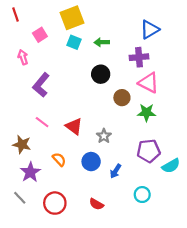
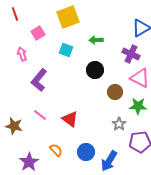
cyan square: (74, 42) -> (66, 50), moved
purple cross: (139, 57) -> (131, 54), turned 30
gray star: (104, 136) -> (119, 124), moved
brown star: (22, 144) -> (14, 126), moved
blue arrow: (116, 171) -> (109, 161), size x1.5

